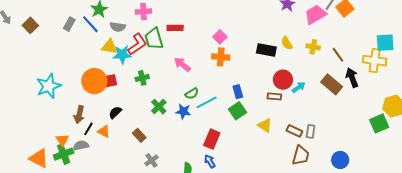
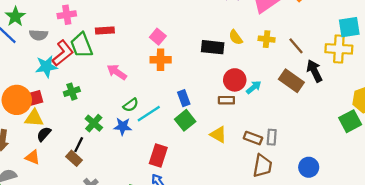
yellow triangle: (109, 47) -> (34, 118), moved
black line: (88, 129) -> (79, 145), moved

